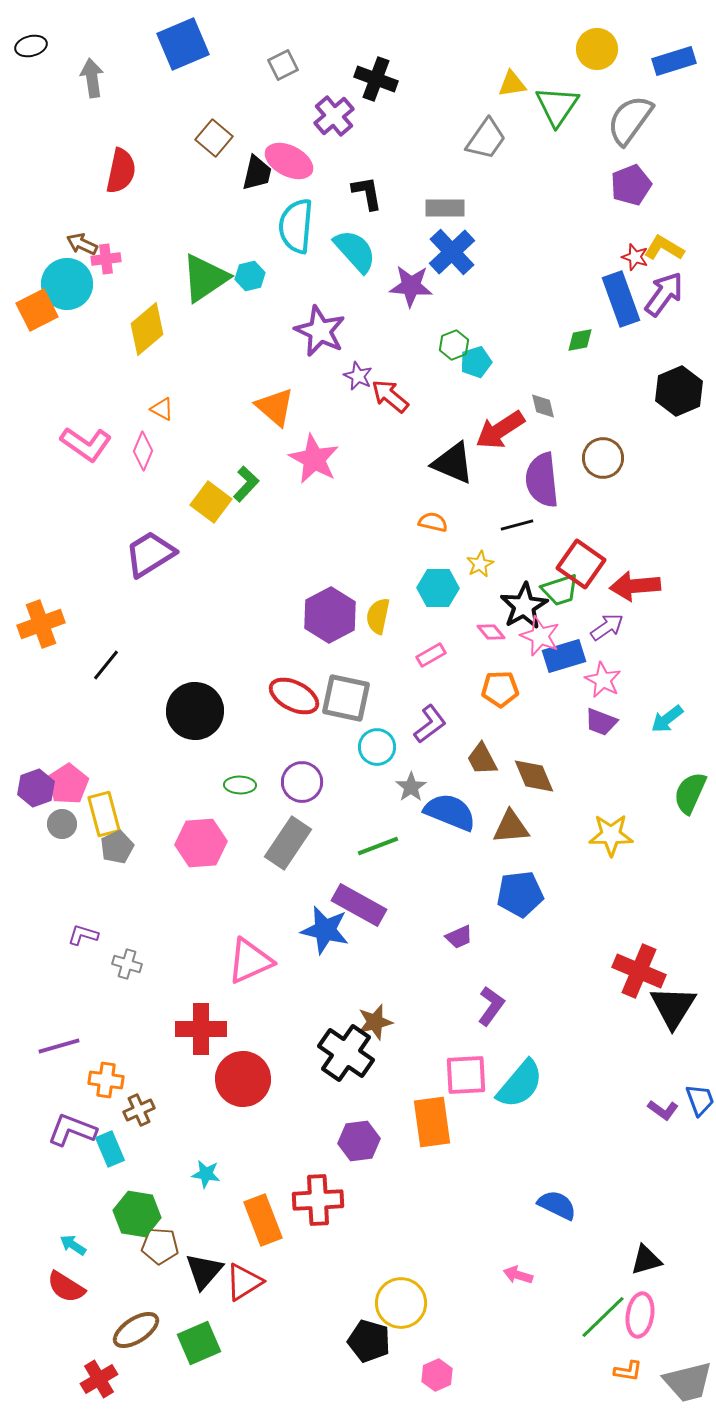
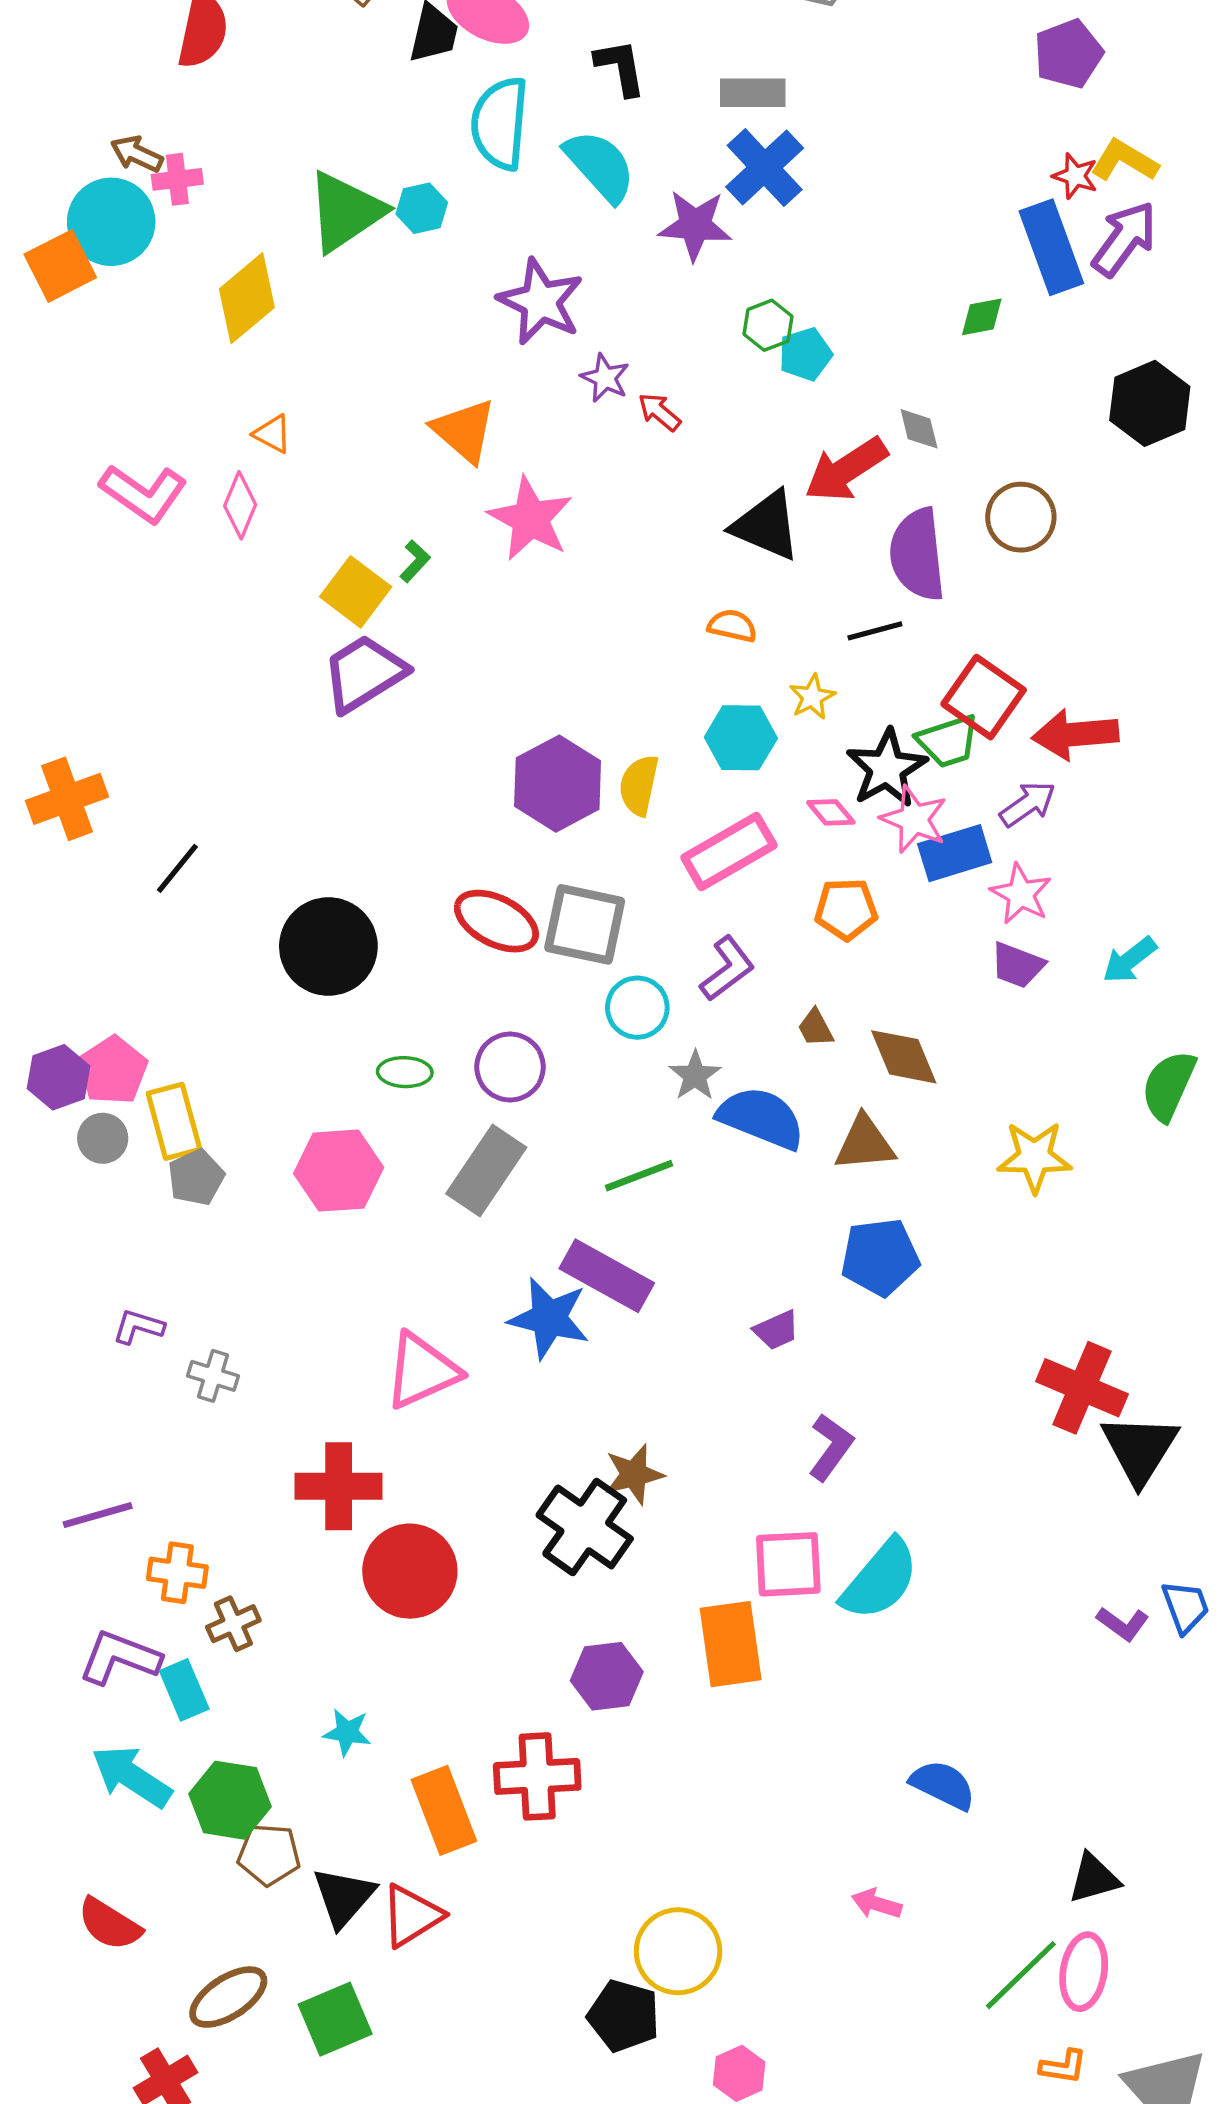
red arrow: (390, 396) -> (659, 412), size x0.7
green L-shape: (246, 484) -> (415, 561), size x0.7
purple trapezoid: (150, 554) -> (364, 673), moved
pink rectangle: (431, 655) -> (729, 851), size x1.8
brown trapezoid: (482, 759) -> (816, 1028), size x0.7
cyan arrow: (73, 1245) -> (132, 1776), moved, size x1.8

